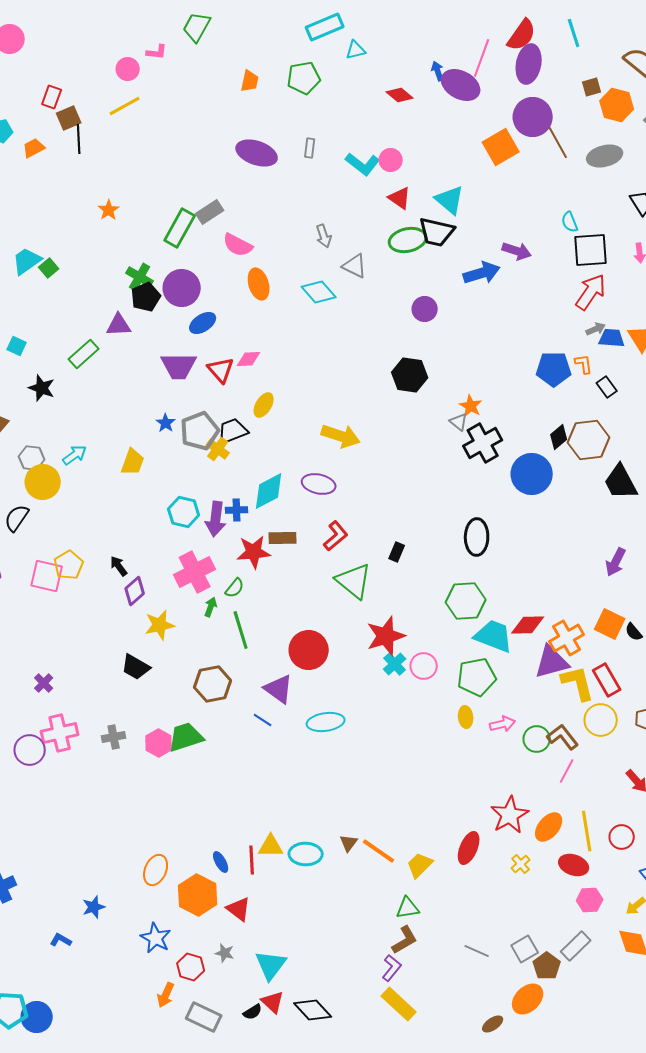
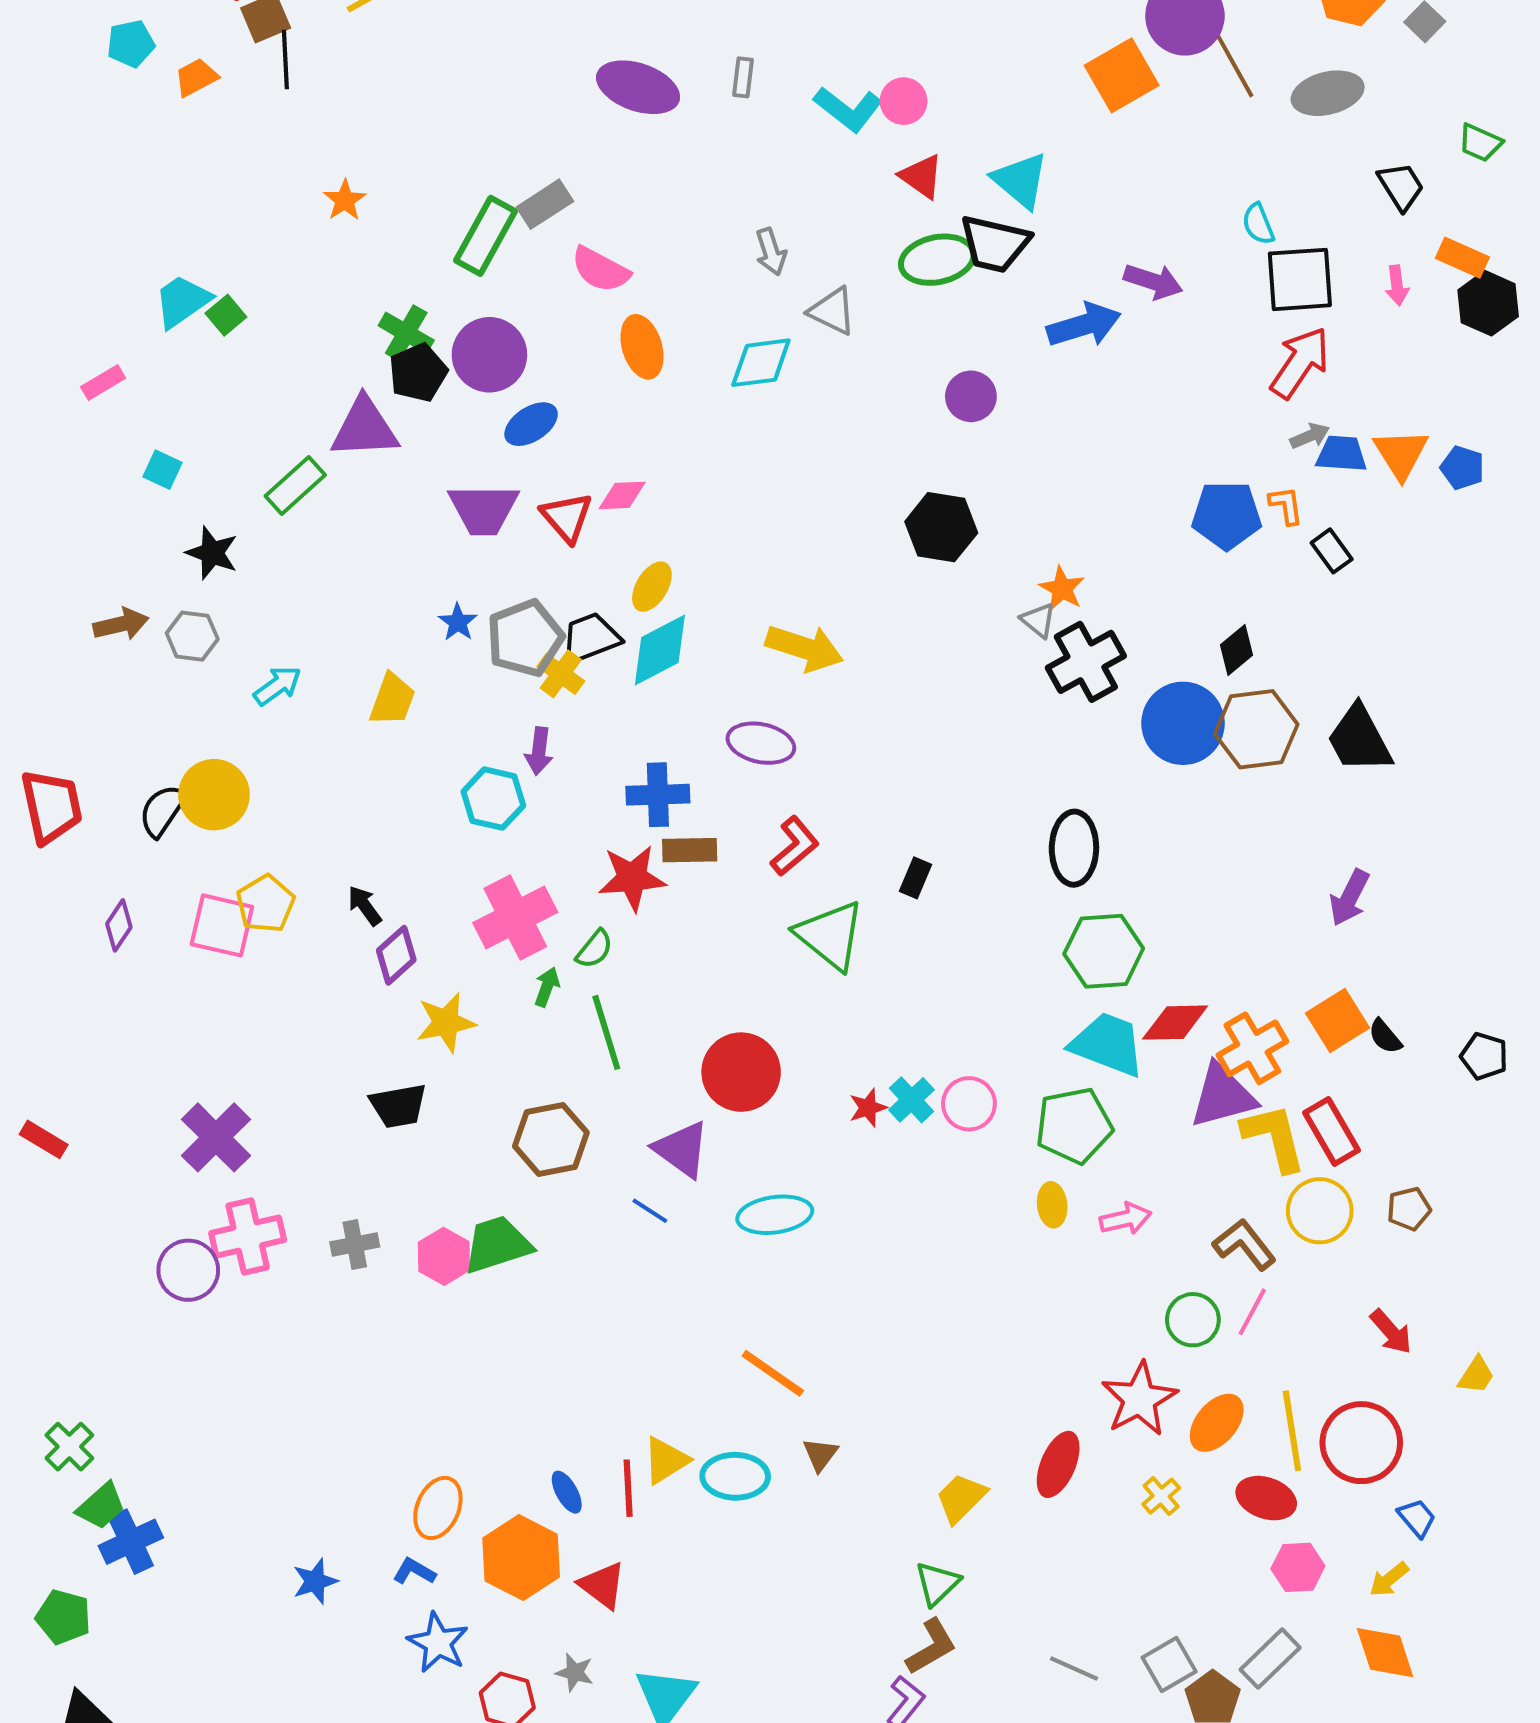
cyan diamond: (319, 292) -> (761, 363), turned -56
purple triangle: (119, 325) -> (365, 428), size x1.4
brown hexagon: (589, 440) -> (1256, 729), moved
gray hexagon: (32, 458) -> (192, 636), moved
yellow circle: (43, 482) -> (214, 795), moved
cyan diamond: (269, 491) -> (660, 650), moved
blue cross: (237, 510) -> (658, 795), moved, size x1.4
purple arrow: (216, 519) -> (539, 751), moved, size x0.7
green hexagon: (466, 601) -> (1104, 951), moved
orange square: (610, 624) -> (1338, 1021), turned 32
red star: (386, 636) -> (868, 1108), moved, size x0.5
black trapezoid: (136, 667) -> (398, 1106), turned -40
purple cross: (44, 683) -> (216, 1137), size x1.8
green circle: (537, 739) -> (1193, 1320), moved
red circle: (622, 837) -> (1361, 1443), size x1.6
yellow triangle: (271, 846) -> (666, 1460), turned -32
orange line: (379, 851) -> (773, 1373), moved
green triangle: (408, 908) -> (937, 1583), turned -35
blue L-shape: (61, 940) -> (414, 1571), moved

